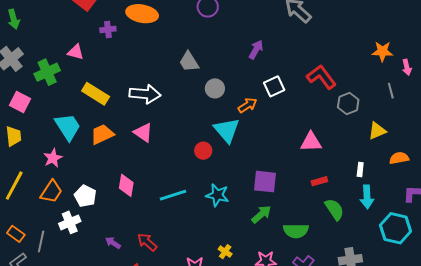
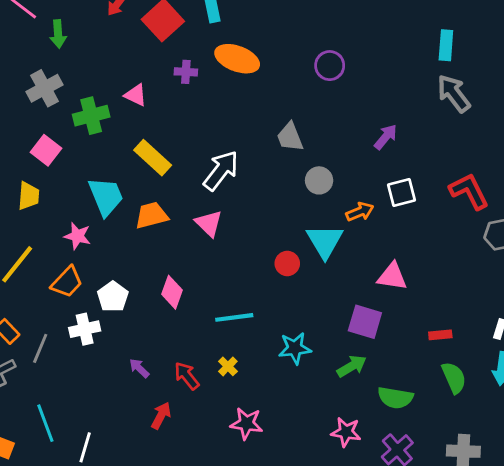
white arrow: (145, 94) -> (221, 171), turned -68
pink triangle: (311, 142) -> (392, 276), moved
pink star: (53, 158) -> (77, 236), turned 30
cyan star: (217, 195) -> (295, 348), moved, turned -30
yellow cross: (225, 252) -> (228, 366), moved

